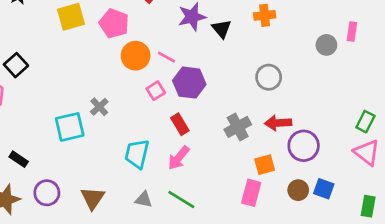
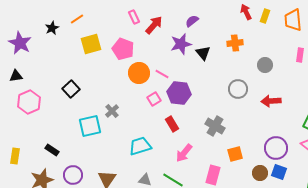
gray circle: (326, 45) -> (265, 65), moved
black square: (16, 65) -> (71, 89), moved
red arrow: (278, 123) -> (271, 101), moved
gray cross: (238, 127) -> (215, 126), turned -30
purple circle: (304, 146) -> (276, 148), moved
cyan trapezoid: (137, 154) -> (140, 146), turned 60
pink arrow: (179, 158) -> (184, 153), moved
pink rectangle: (251, 193) -> (213, 175), moved

